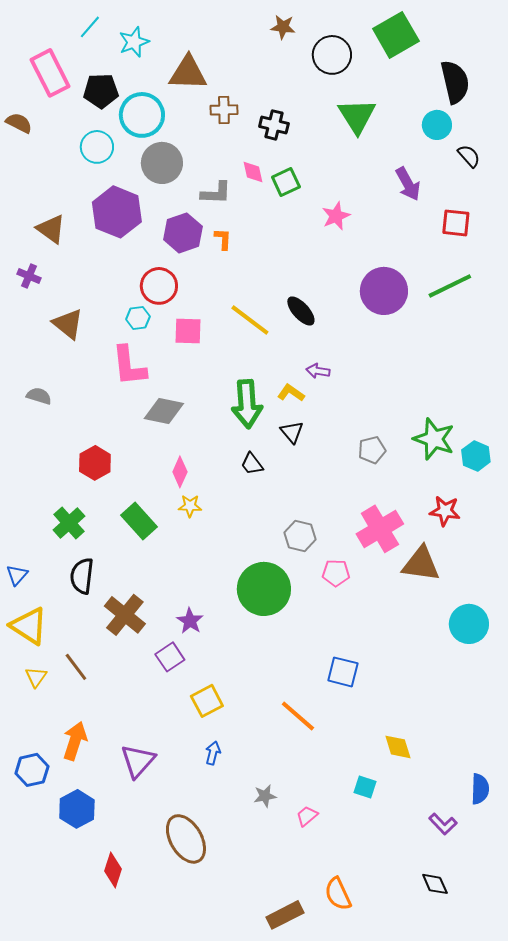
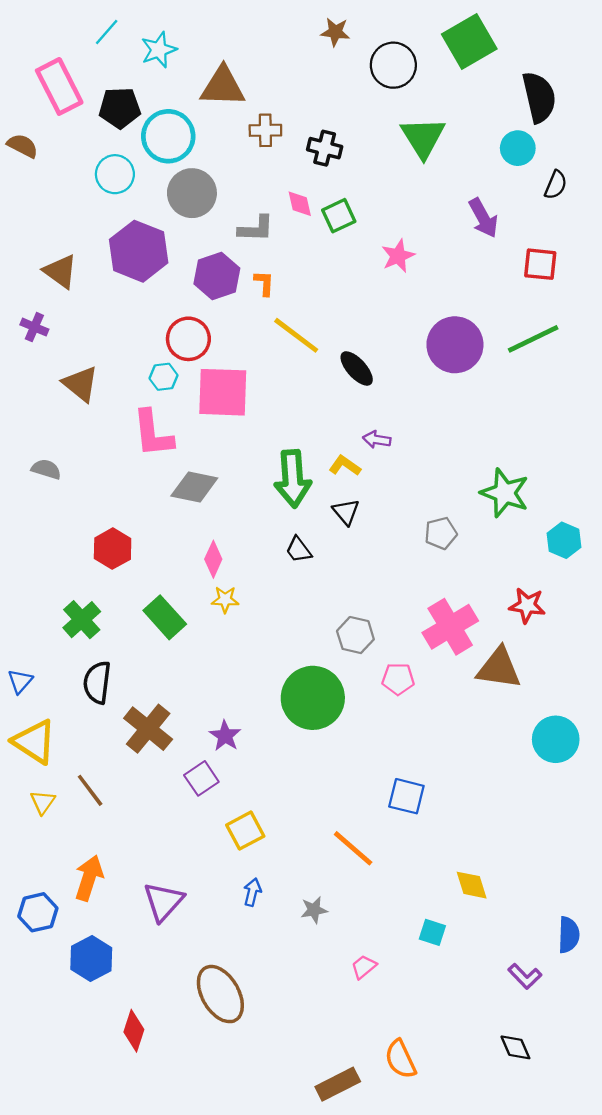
black semicircle: (469, 156) -> (556, 185), turned 65
yellow line: (250, 320) -> (296, 335), moved
pink square: (188, 331) -> (223, 392), size x1.6
green star: (434, 439) -> (505, 493), moved
gray star: (265, 796) -> (314, 910), moved

